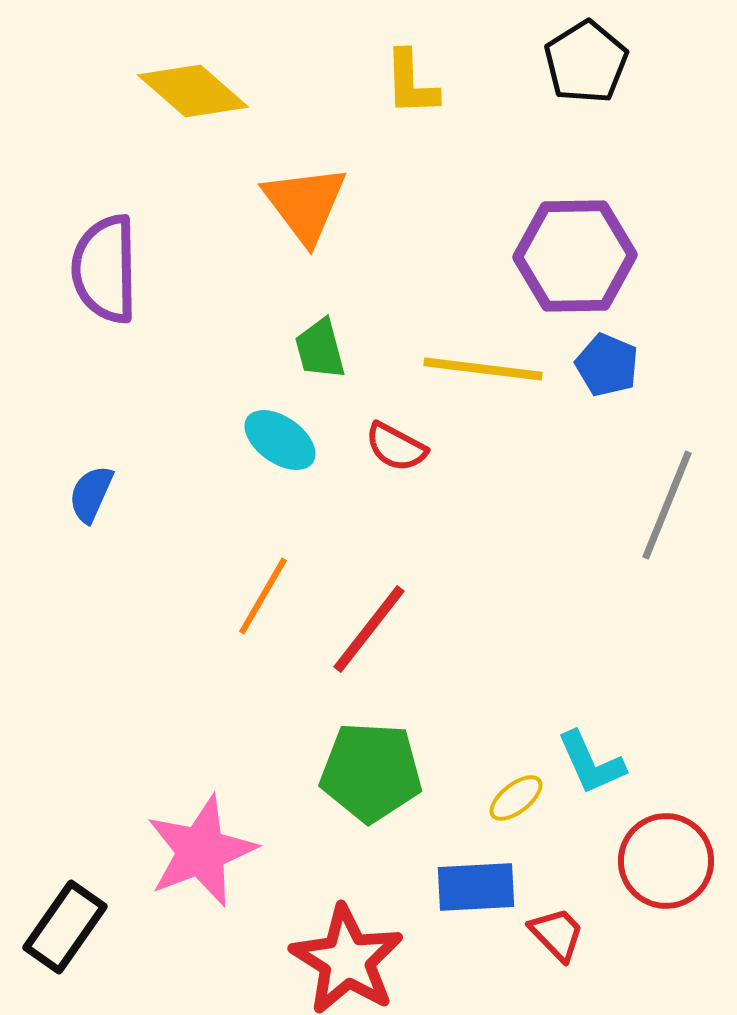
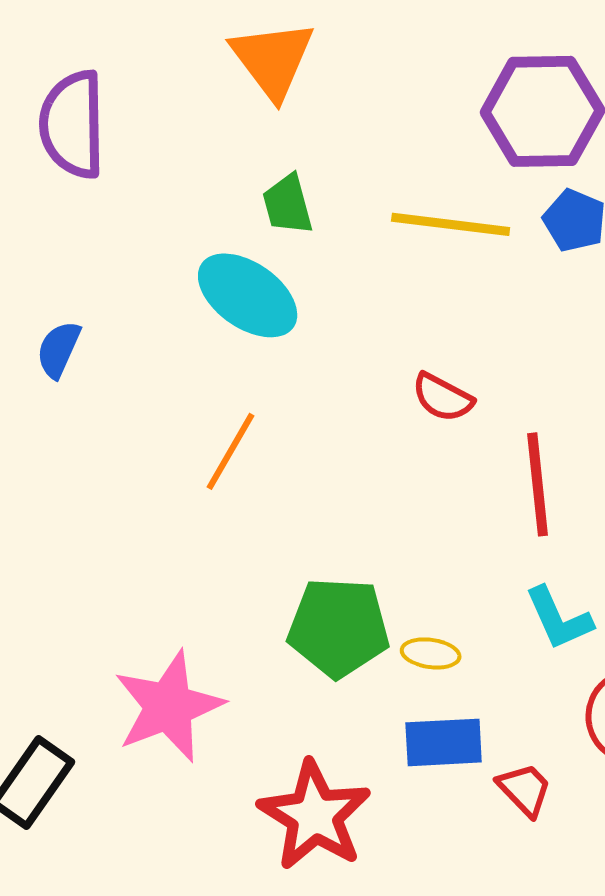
cyan ellipse: (280, 440) -> (248, 295), size x1.4
red semicircle: (396, 447) -> (443, 397), moved
red line: (369, 629) -> (538, 484), moved, turned -44
yellow ellipse: (516, 798) -> (431, 653), moved, turned 46

